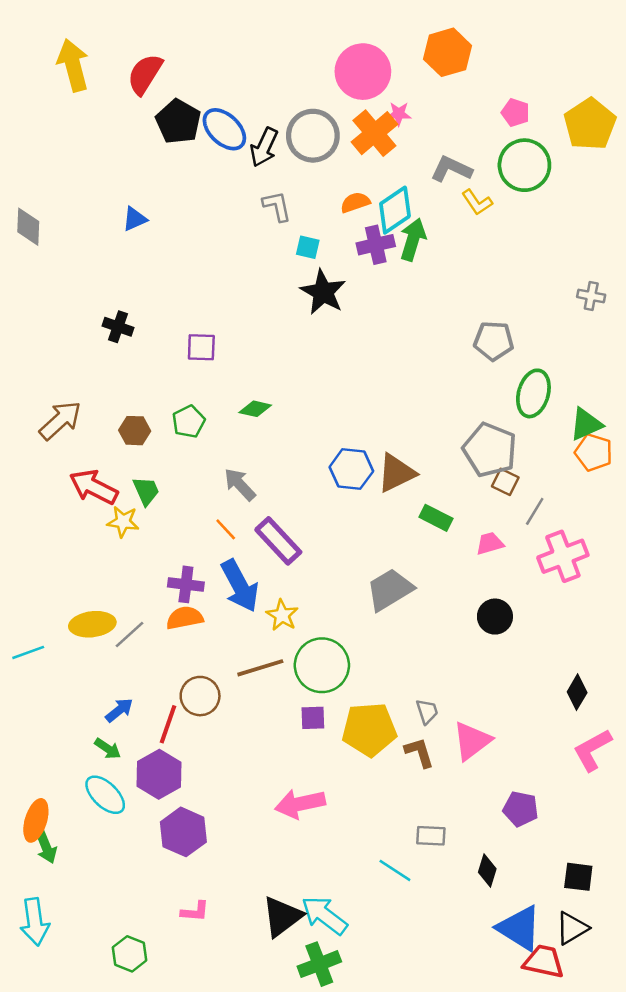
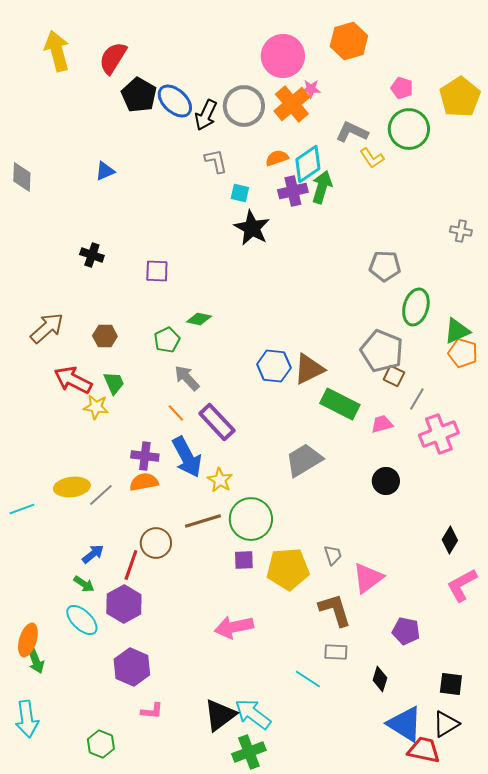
green pentagon: (189, 422) -> (167, 340), moved
green rectangle: (436, 518) -> (340, 404), size x1.5
brown L-shape: (419, 752) -> (335, 610), moved, size x1.4
purple hexagon: (183, 832) -> (132, 667), moved

